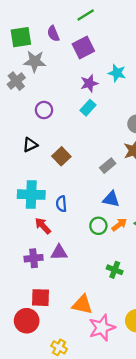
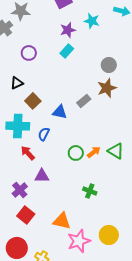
brown square: (61, 156) -> (33, 101), moved
blue triangle: (111, 199) -> (60, 112), moved
blue semicircle: (61, 204) -> (44, 134), turned 32
purple cross: (34, 258) -> (20, 190), moved, turned -35
red square: (41, 298) -> (26, 215), turned 36
red circle: (27, 321) -> (17, 248), moved

